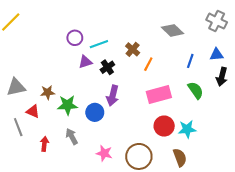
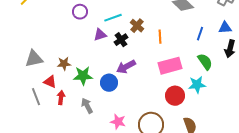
purple circle: (75, 38) -> (80, 12), moved
brown cross: (133, 49) -> (137, 26), moved
orange line: (148, 64) -> (160, 37), turned -32
purple arrow: (113, 96) -> (126, 67), turned 48
cyan star: (187, 129) -> (197, 85), moved
red arrow: (44, 144) -> (61, 98), moved

